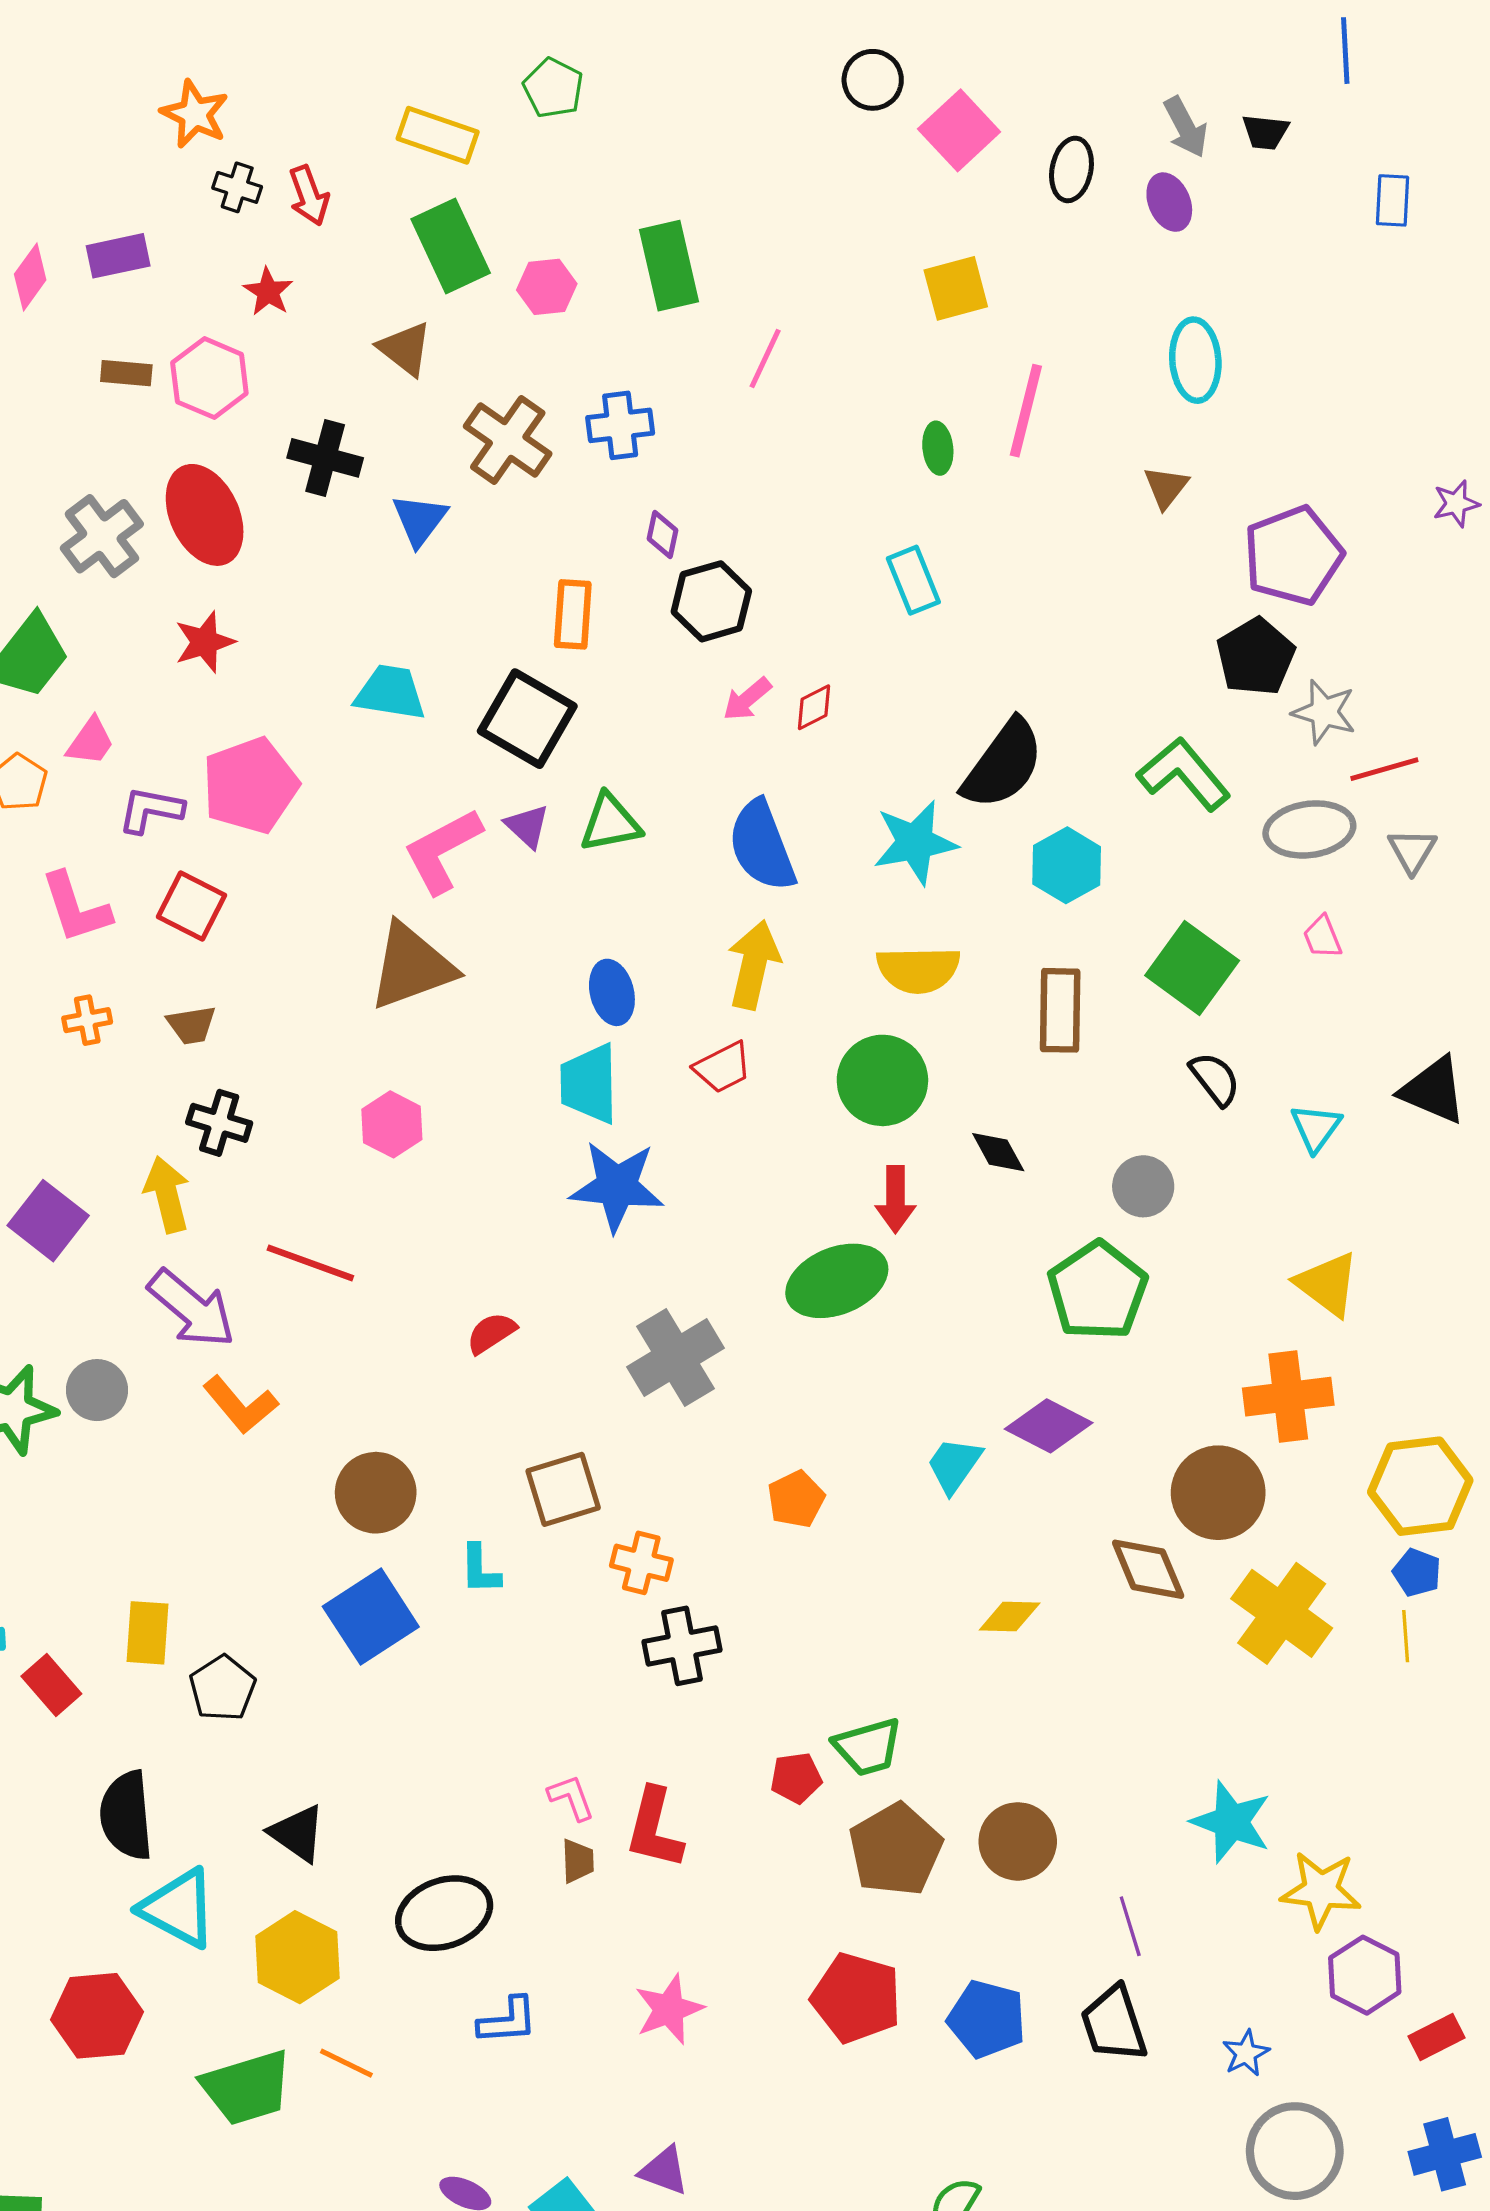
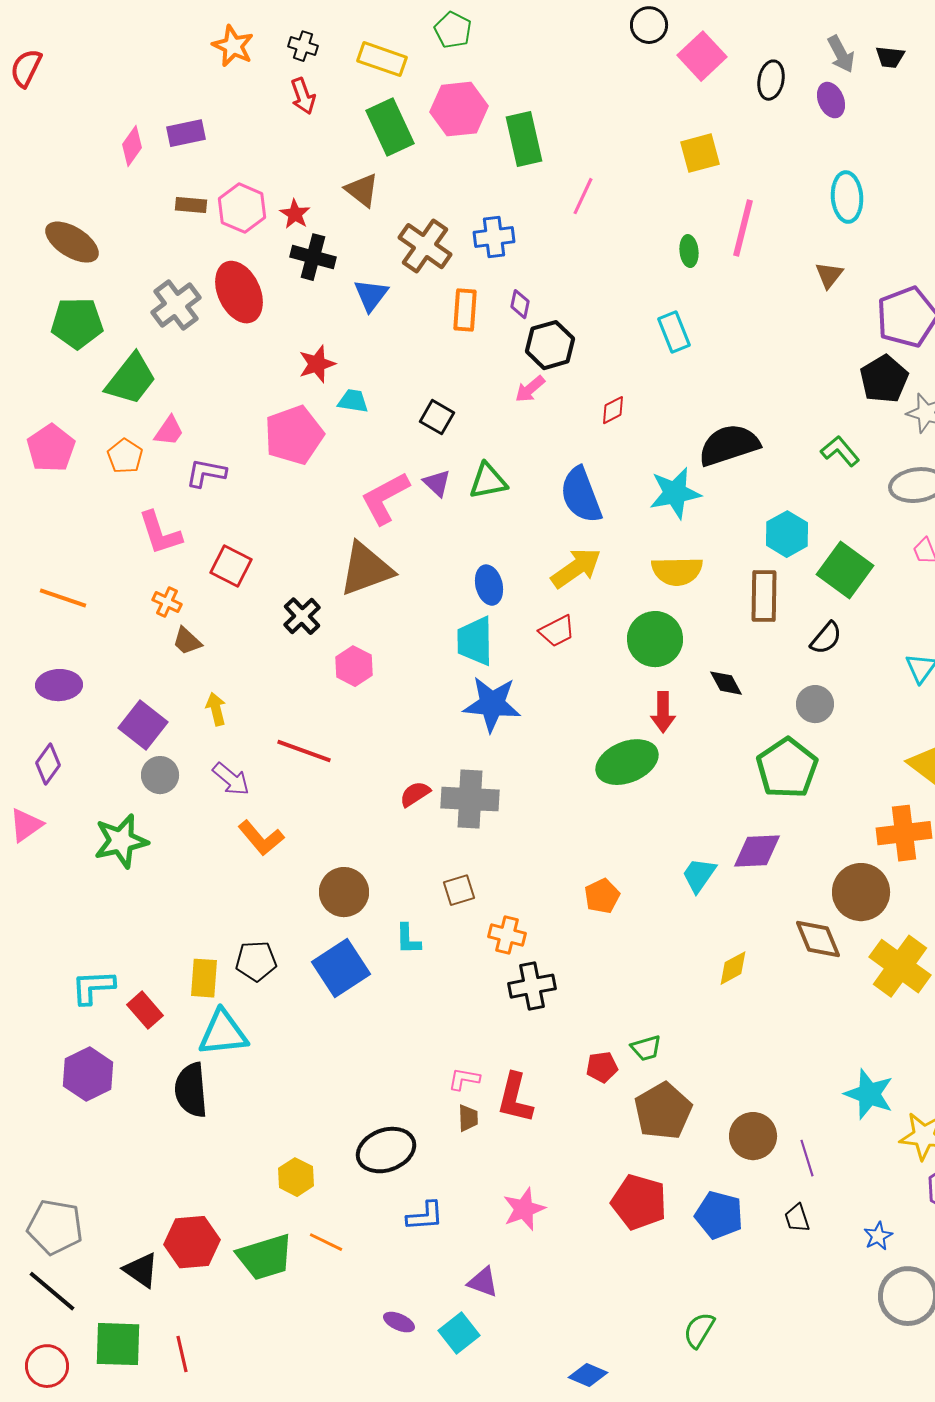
black cross: (237, 187) -> (303, 46), moved
pink hexagon: (547, 287) -> (459, 109), moved, size x1.6
red star: (268, 292) -> (295, 214), moved
orange rectangle: (573, 614) -> (465, 310), moved
red star: (205, 642) -> (317, 364), moved
cyan trapezoid: (390, 693) -> (353, 401), size x0.7
pink arrow: (747, 699) -> (530, 389), moved
black square: (527, 719) -> (437, 417), size x0.6
black semicircle: (1003, 764) -> (729, 445), turned -144
green L-shape: (1184, 774) -> (840, 451), size x0.7
pink pentagon: (250, 785) -> (294, 435), moved
cyan hexagon: (1067, 865) -> (787, 534), moved
red square: (192, 906) -> (231, 566), moved
yellow arrow: (754, 965) -> (576, 568), turned 42
orange cross: (87, 1020) -> (167, 602), turned 36
brown trapezoid: (192, 1025) -> (187, 641), moved, turned 52
black semicircle: (1215, 1079) -> (826, 638), moved, turned 78
black cross: (219, 1123) -> (302, 616), moved, turned 30
yellow arrow: (167, 1194) -> (216, 709), size x0.7
purple arrow: (192, 1309) -> (231, 779), size x0.7
gray cross: (675, 1357) -> (470, 799), moved, turned 34
gray circle: (97, 1390) -> (160, 775), moved
purple diamond: (1049, 1426) -> (757, 851), turned -30
brown square: (563, 1489) -> (459, 890), size x0.7
yellow diamond: (1010, 1617) -> (733, 968), turned -30
black pentagon: (222, 1688) -> (256, 961), moved, turned 30
green trapezoid: (868, 1747) -> (646, 1048), size x0.7
pink L-shape: (571, 1797) -> (464, 1079), turned -60
black triangle: (297, 1833) -> (141, 1270), moved
brown circle: (1018, 1841) -> (753, 1136), moved
cyan triangle: (178, 1908) -> (223, 1033), moved, turned -34
yellow hexagon: (297, 1957) -> (296, 1177), size x0.7
red hexagon: (97, 2016) -> (192, 1242), moved
black trapezoid: (1114, 2024) -> (797, 1218), size x0.6
purple triangle: (664, 2171) -> (483, 1282), moved

